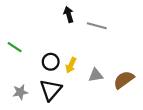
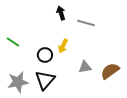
yellow arrow: (71, 65) -> (63, 46), moved
gray star: (20, 92) -> (18, 82), size x1.5

